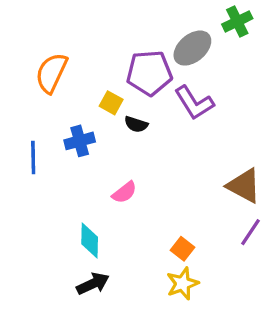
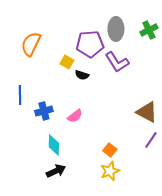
green cross: (237, 21) -> (149, 30), moved
gray ellipse: (192, 48) -> (116, 29), turned -50
blue cross: (80, 141) -> (44, 111), moved

